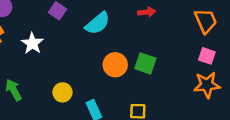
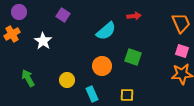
cyan semicircle: (98, 23) -> (106, 31), moved
orange circle: (115, 65) -> (102, 66), moved

